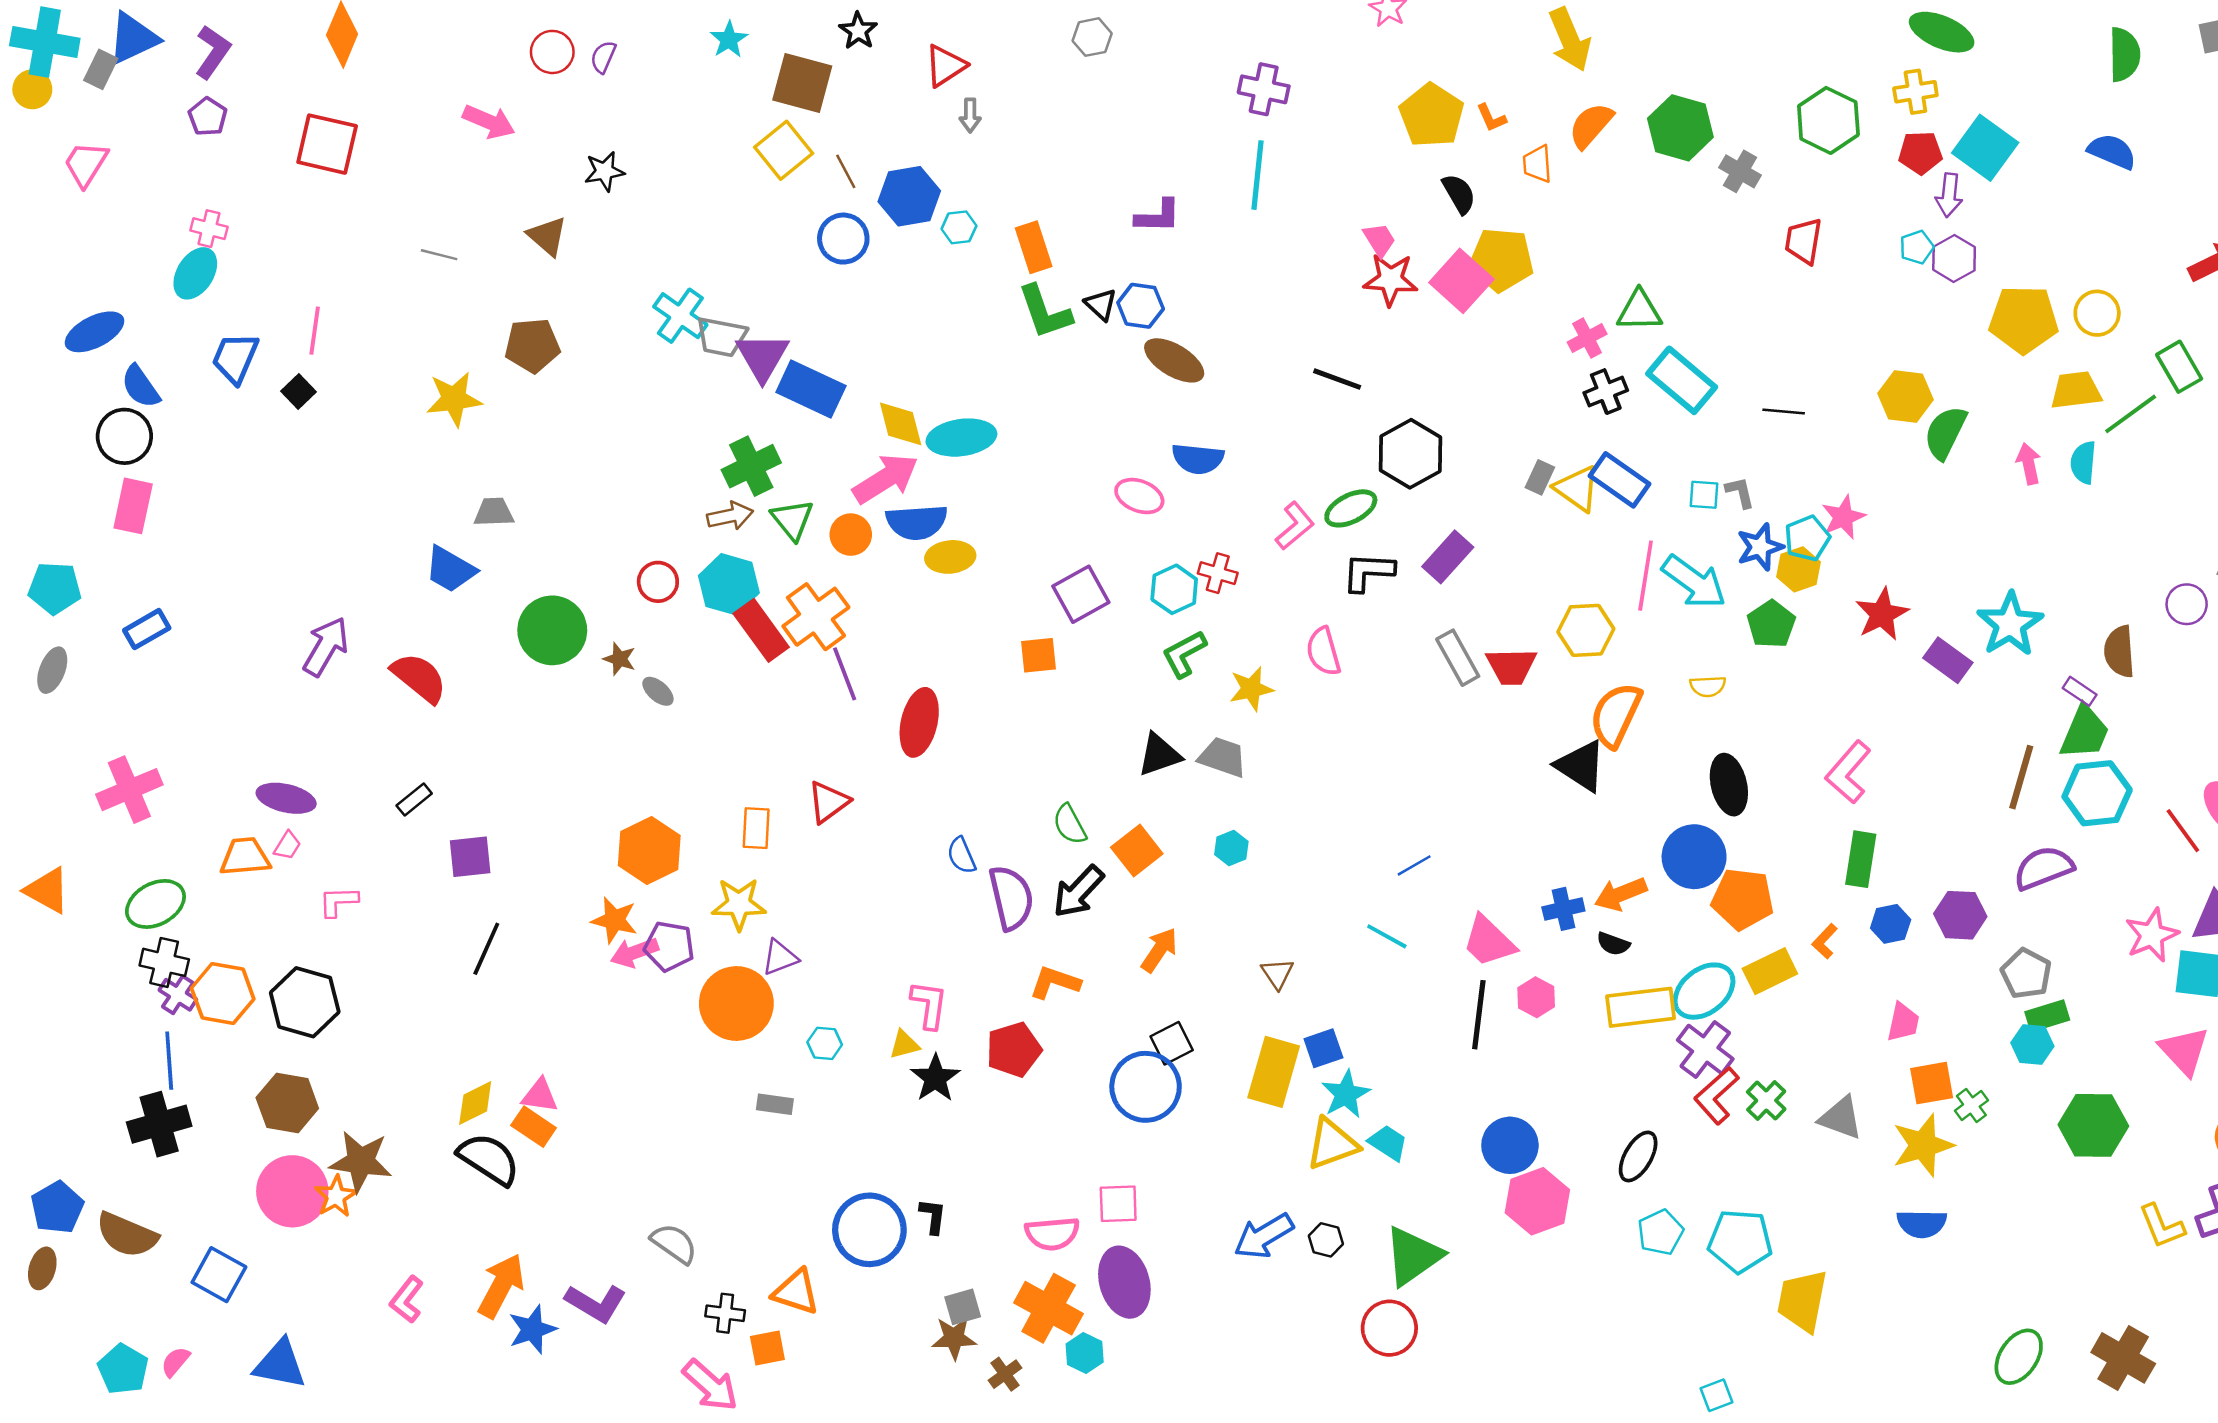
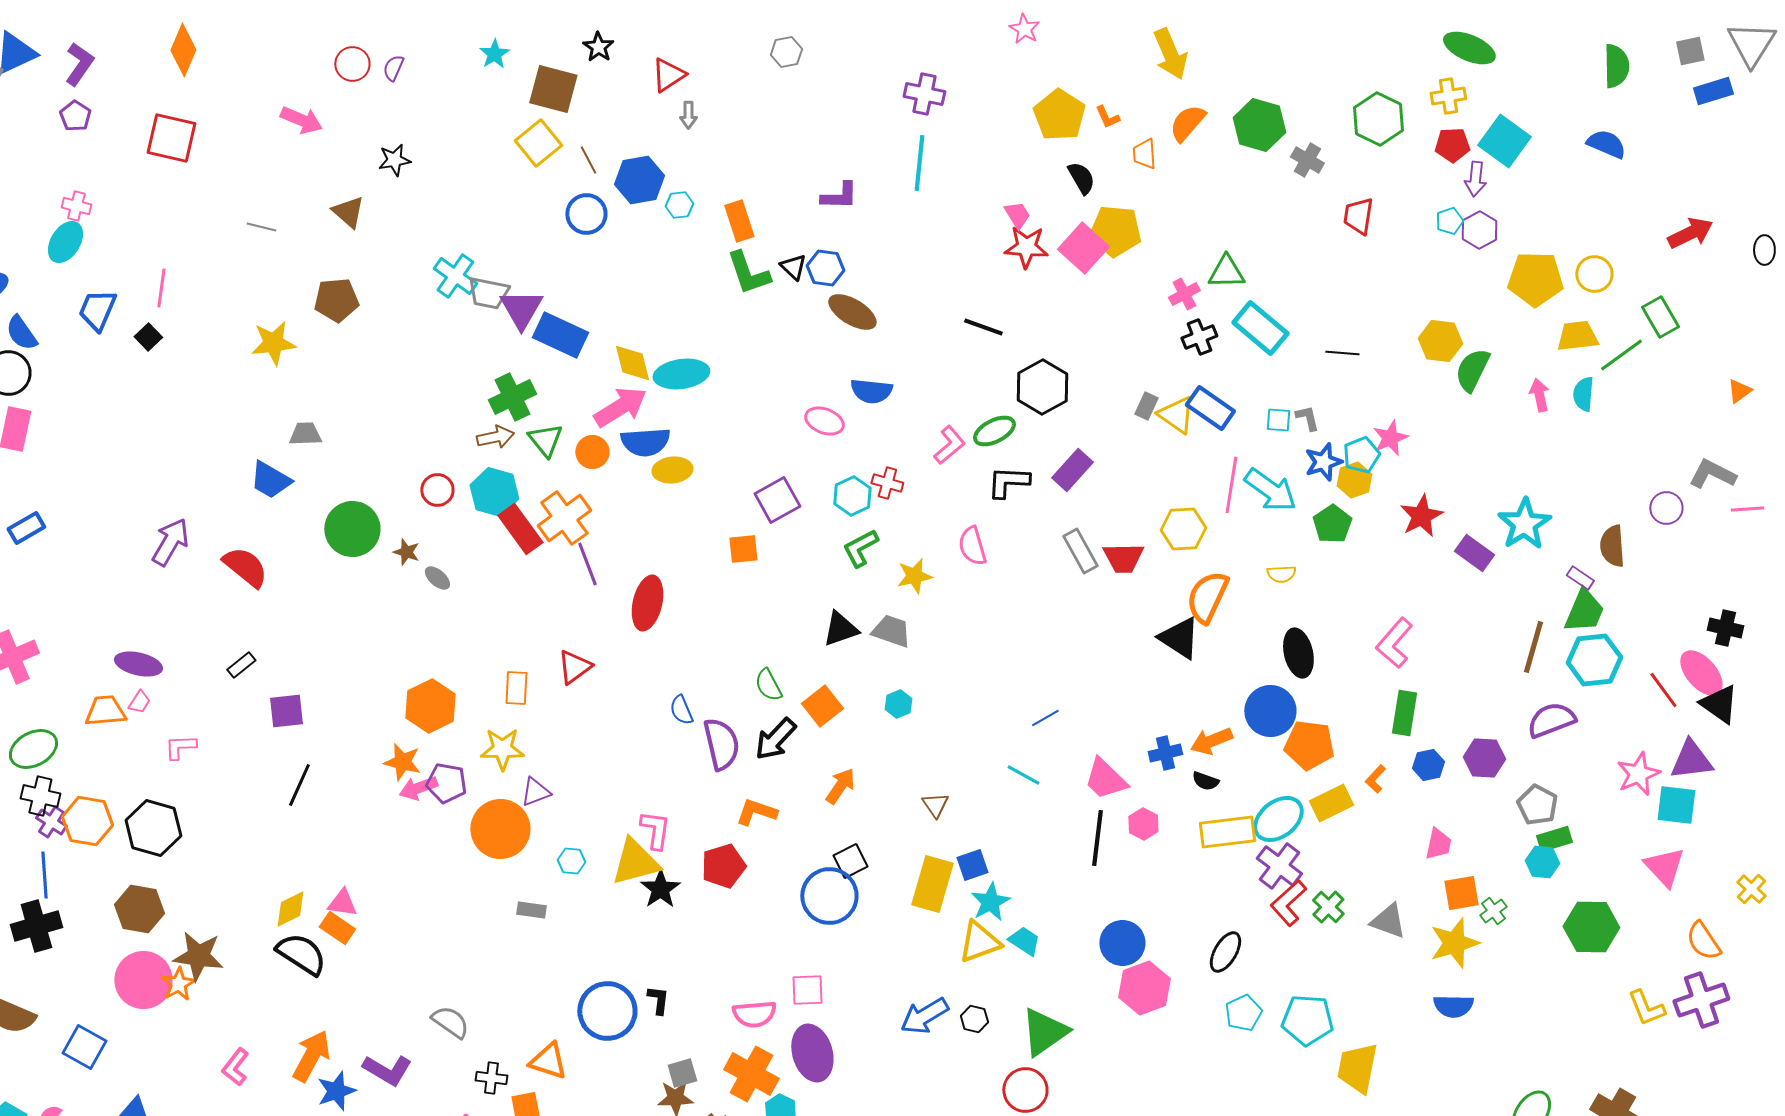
yellow triangle: (904, 1045) -> (635, 862), size x2.0

